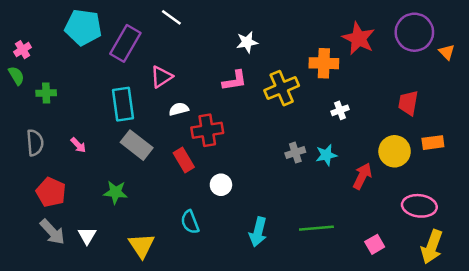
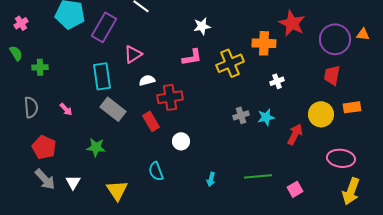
purple circle: (414, 32) -> (335, 39), moved
pink cross: (23, 50) -> (21, 23), moved
orange triangle: (447, 52) -> (363, 34), turned -40
cyan arrow: (258, 232) -> (211, 179), size x0.6
pink square: (375, 244) -> (295, 189), moved

